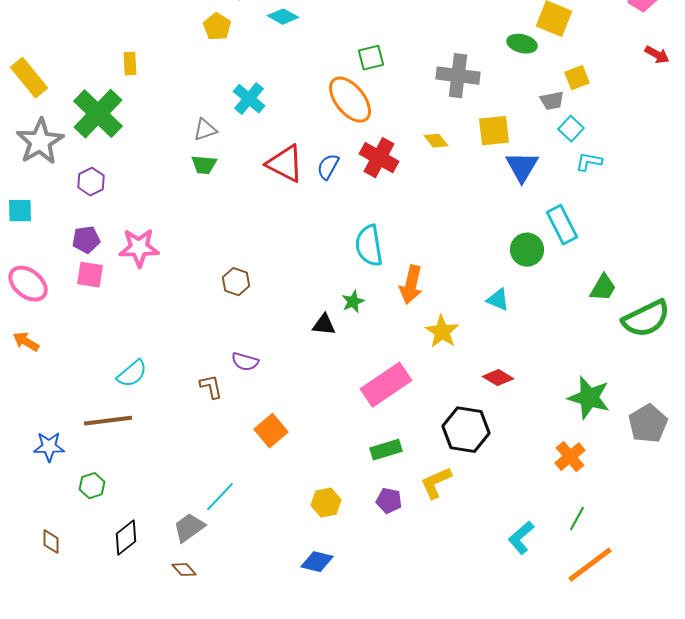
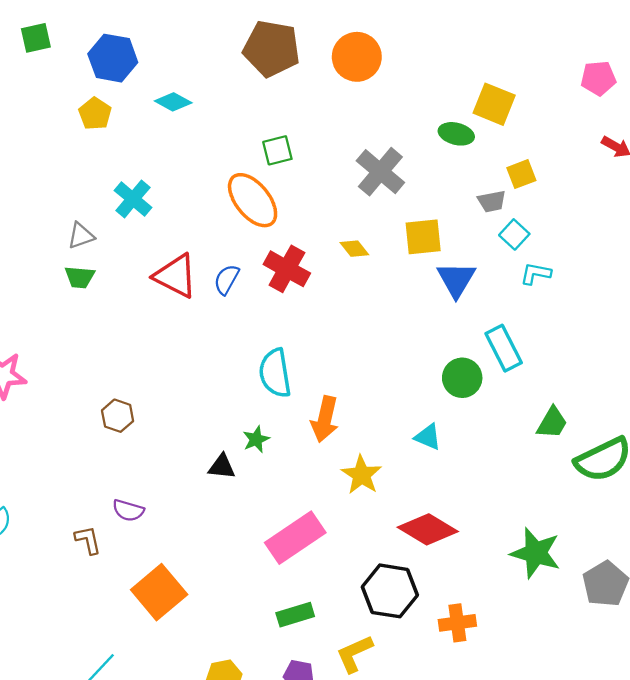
gray cross: (458, 76) -> (380, 172), turned 33
red diamond: (498, 378) -> (428, 529), size x1.6
orange square: (271, 431) -> (159, 592), size x1.4
orange cross: (570, 457) -> (457, 623), moved, turned 32

